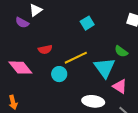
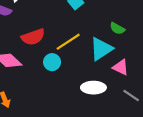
red semicircle: (45, 49) -> (33, 37), size x1.5
cyan triangle: (104, 68) -> (101, 49), turned 40

